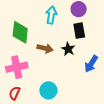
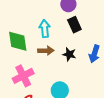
cyan arrow: (51, 15) -> (45, 29), moved
black star: (68, 49) -> (69, 54), moved

